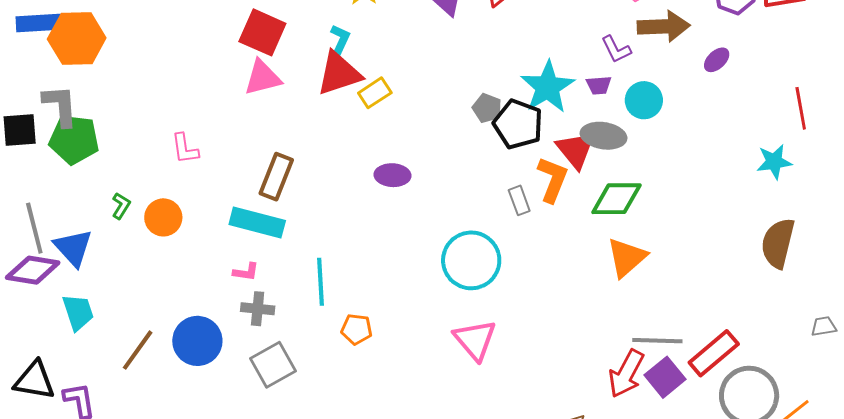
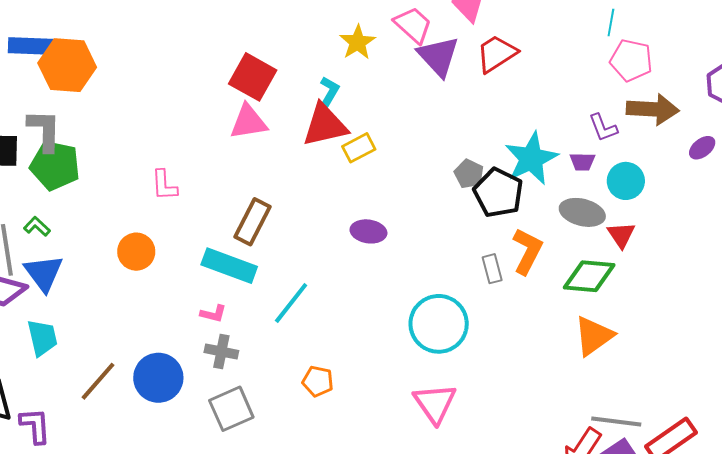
red triangle: (576, 150) -> (621, 235), moved, size x0.7
green L-shape: (121, 206) -> (37, 226), moved, turned -84
cyan line: (320, 282) -> (291, 303), moved, turned 36

